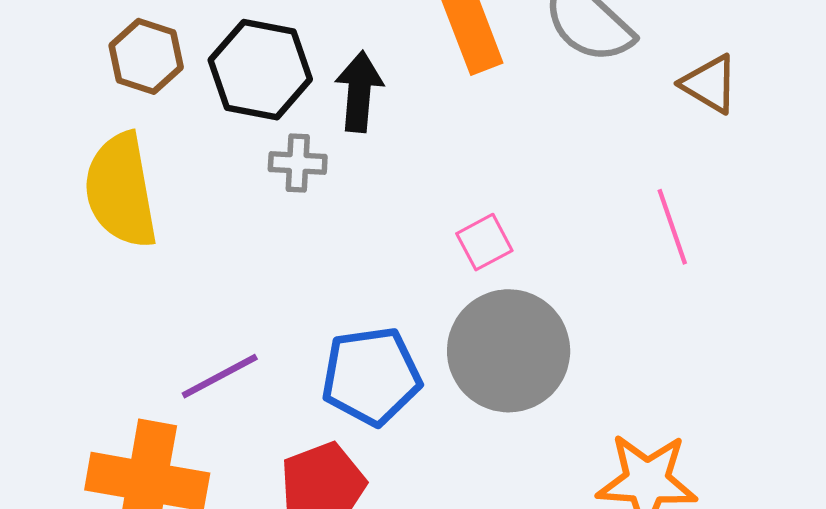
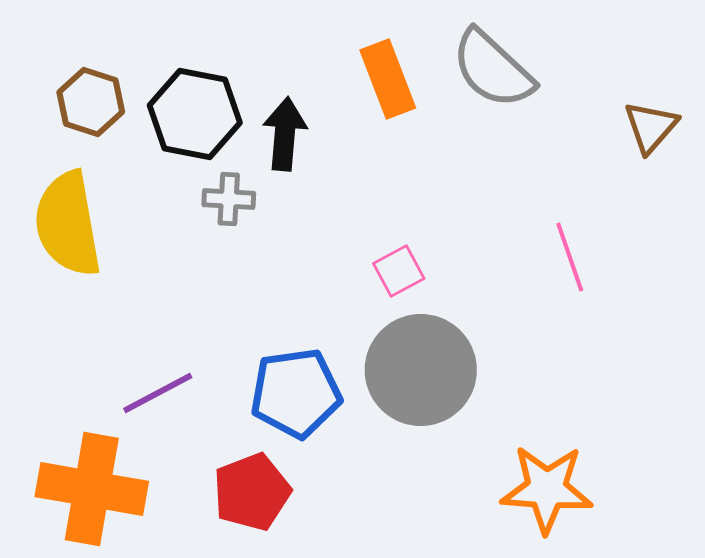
brown triangle: (710, 84) -> (651, 127), moved, turned 40

